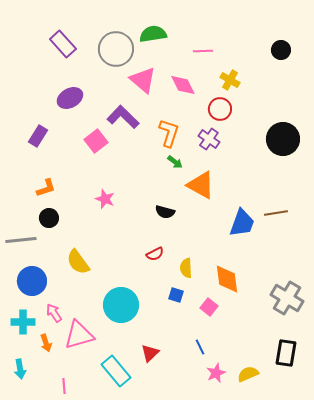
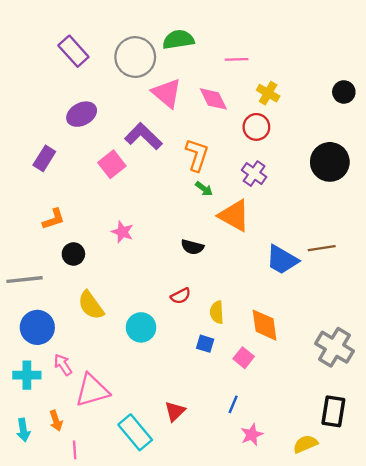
black circle: (281, 50) -> (344, 92), moved
purple cross: (209, 139) -> (254, 174), moved
black circle: (49, 218) -> (73, 254), moved
blue trapezoid: (242, 223) -> (282, 260), turned 100
cyan circle: (121, 305) -> (141, 327), moved, size x0.7
orange arrow: (46, 343) -> (56, 421), moved
blue line: (200, 347) -> (233, 404), turned 49
yellow semicircle: (248, 374) -> (305, 444), moved

